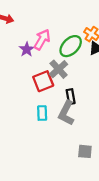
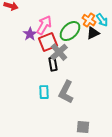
red square: (43, 81) -> (48, 42), moved
black rectangle: (71, 97) -> (53, 64), moved

